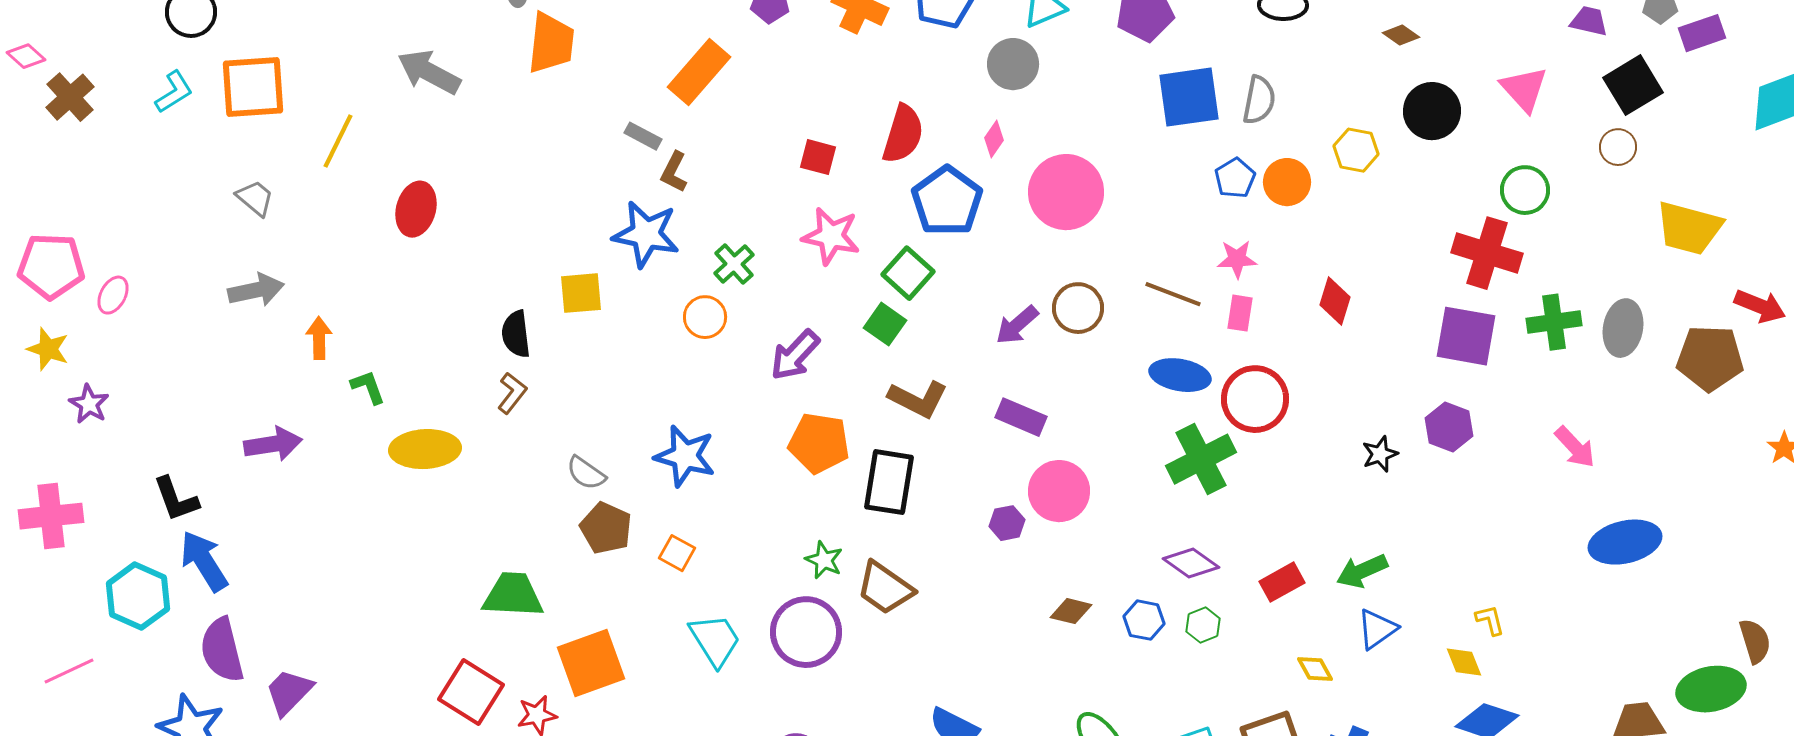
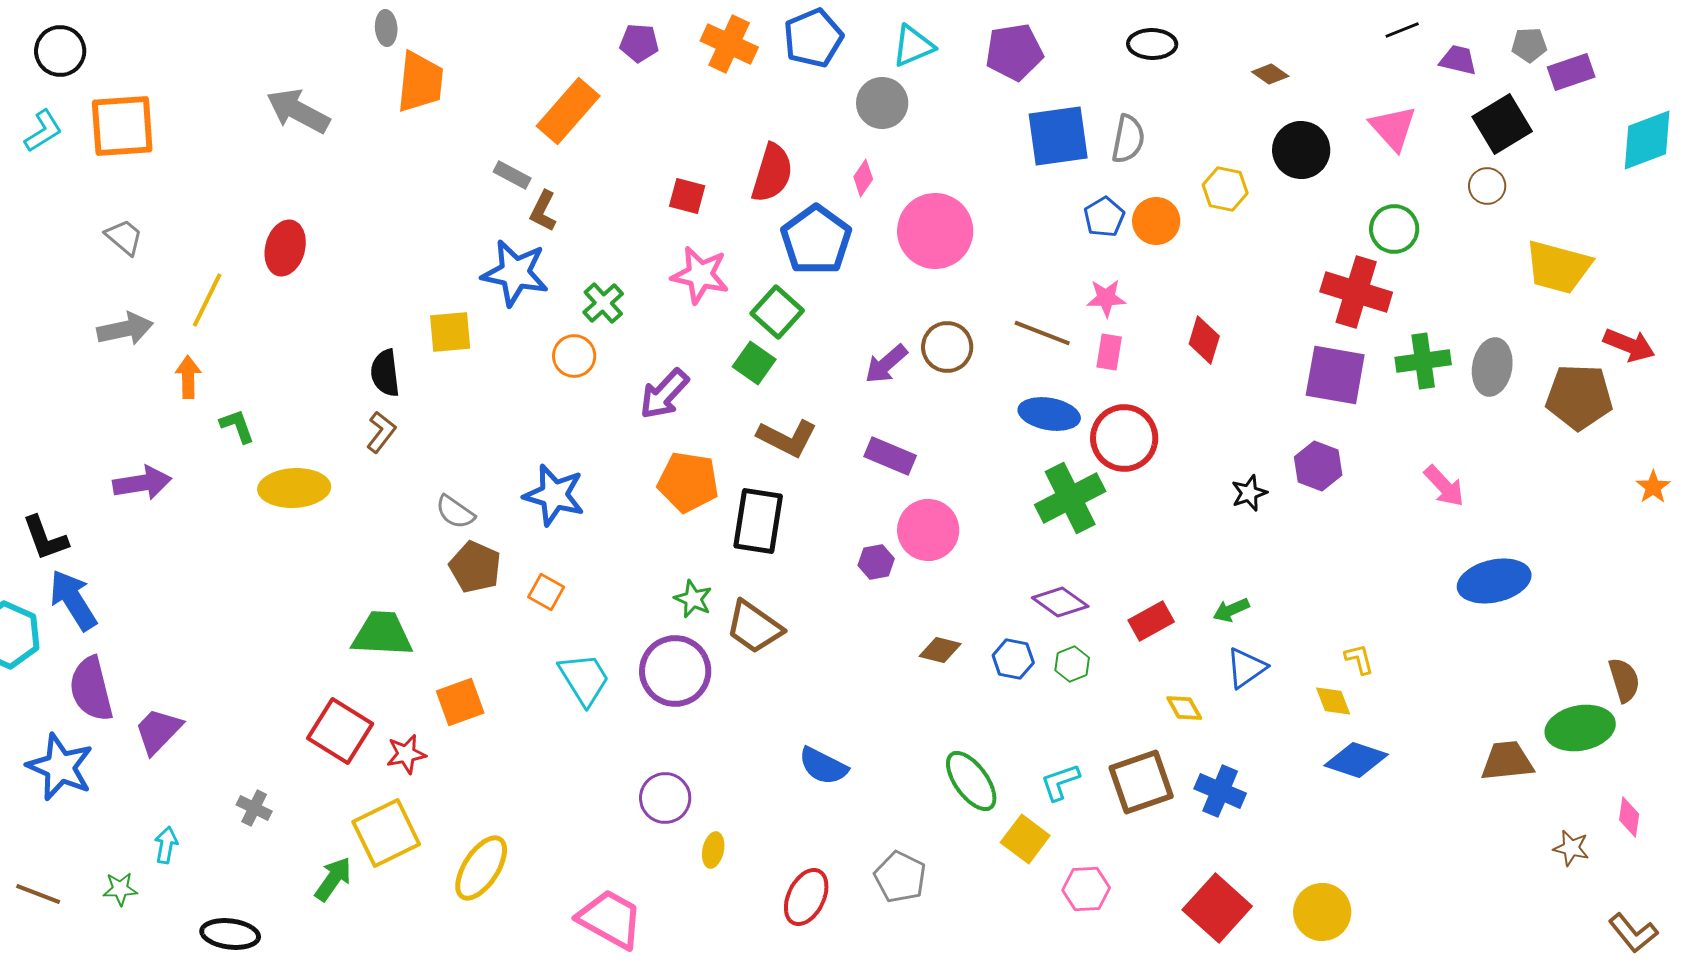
yellow line: (338, 141) -> (207, 300), moved
green arrow: (1362, 571) -> (1231, 610), size x0.7
orange square: (591, 663) -> (460, 702), size x0.7

